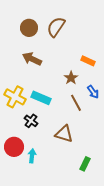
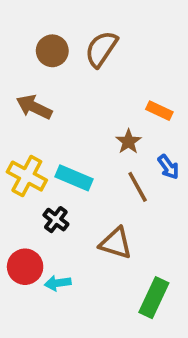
brown arrow: (32, 59) -> (34, 107), moved
cyan arrow: (32, 156) -> (58, 283), turned -104
green rectangle: (85, 164) -> (154, 298), size x1.5

